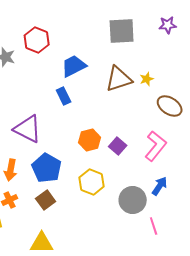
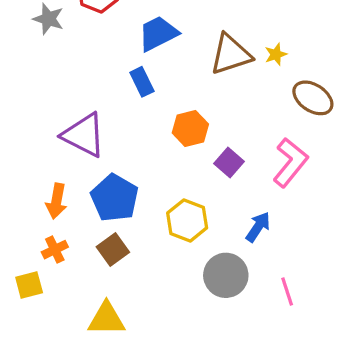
orange hexagon: (90, 140) -> (190, 129), moved
blue arrow: (160, 186) -> (258, 227), moved
gray circle: (133, 200) -> (226, 275), moved

